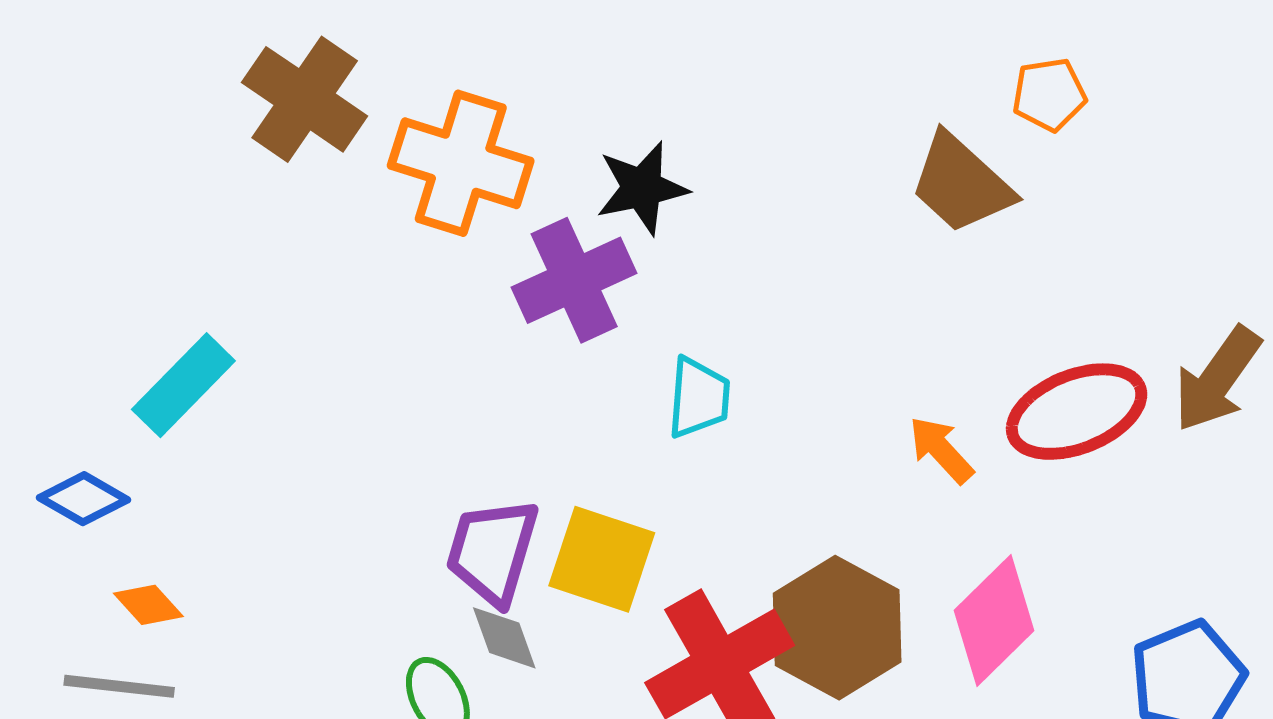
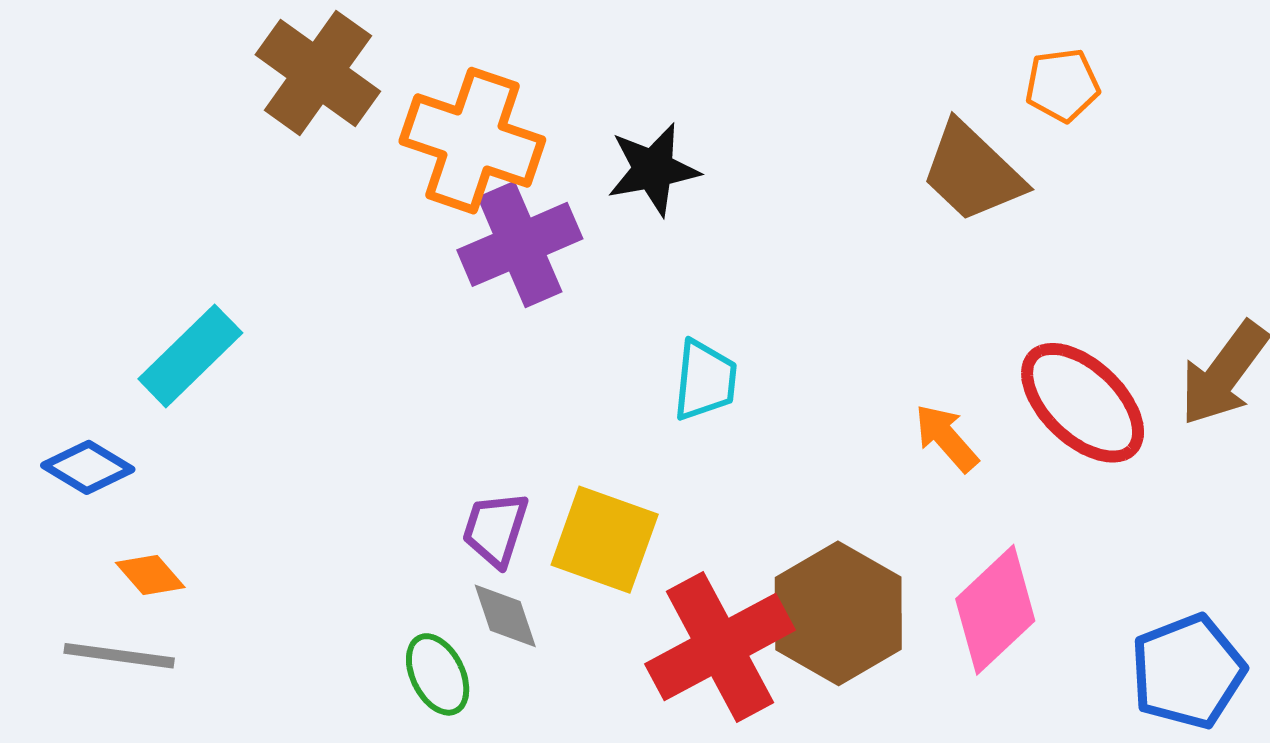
purple cross: (574, 280) -> (520, 244), moved
red ellipse: (1077, 412) -> (1083, 403), turned 64
purple trapezoid: (492, 551) -> (495, 529), size x0.7

